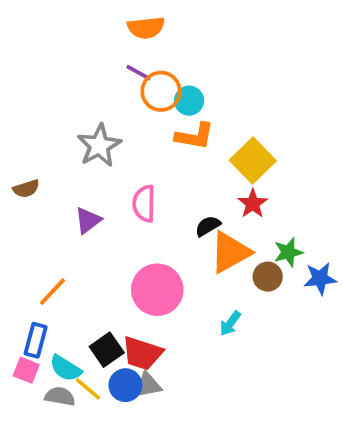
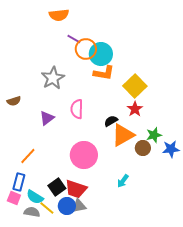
orange semicircle: (146, 28) -> (59, 15), moved
cyan circle: (189, 101) -> (101, 54), size x1.5
cyan arrow: (230, 323) -> (123, 181), moved

